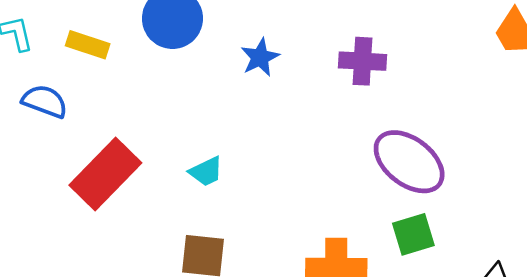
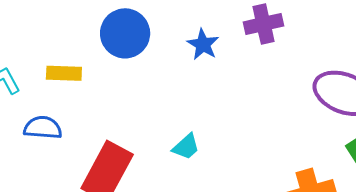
purple cross: (362, 61) -> (263, 24), moved

